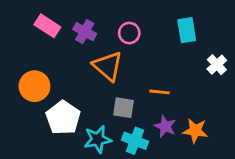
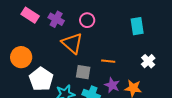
cyan rectangle: (187, 30) -> (137, 26), moved
white cross: (217, 65) -> (148, 61), moved

